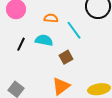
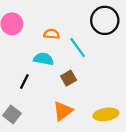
black line: (21, 44) -> (24, 82), moved

